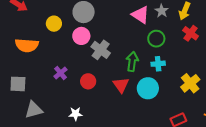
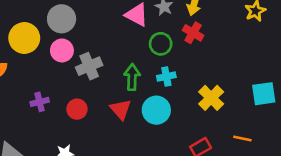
yellow circle: (54, 24) -> (24, 38), size x1.5
red cross: (191, 33) -> (193, 33), moved
gray cross: (101, 50) -> (89, 66), turned 36
purple cross: (61, 73) -> (40, 102), turned 32

